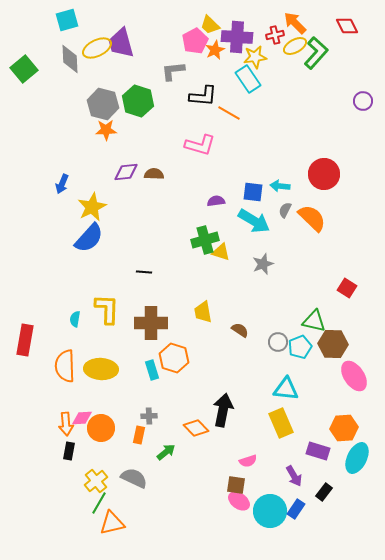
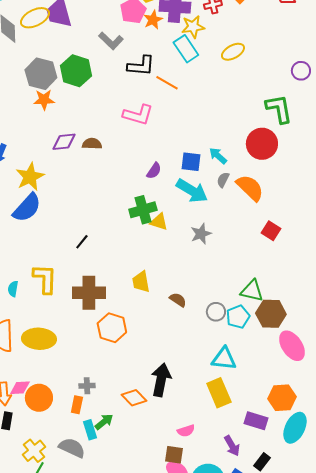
yellow ellipse: (295, 46) -> (233, 52), moved
green L-shape: (316, 53) -> (279, 109), moved, turned -52
gray L-shape: (173, 71) -> (111, 41), turned -130
cyan arrow: (280, 186) -> (218, 156), turned 36
purple semicircle: (216, 201) -> (154, 171), turned 132
black line: (144, 272) -> (82, 242), turned -56
red square: (347, 288) -> (271, 231), moved
cyan rectangle: (152, 370) -> (90, 430), moved

